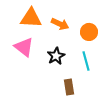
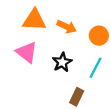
cyan line: (86, 61) -> (96, 68), turned 42
brown rectangle: (69, 87) -> (77, 97), turned 35

